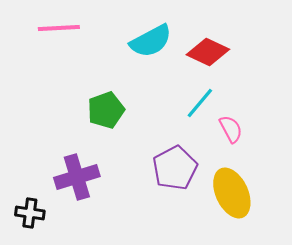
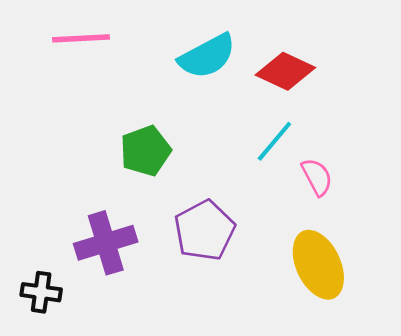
purple pentagon: (175, 168) -> (204, 230), moved

